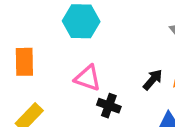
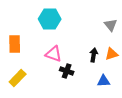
black arrow: (153, 80) -> (94, 55), turned -32

